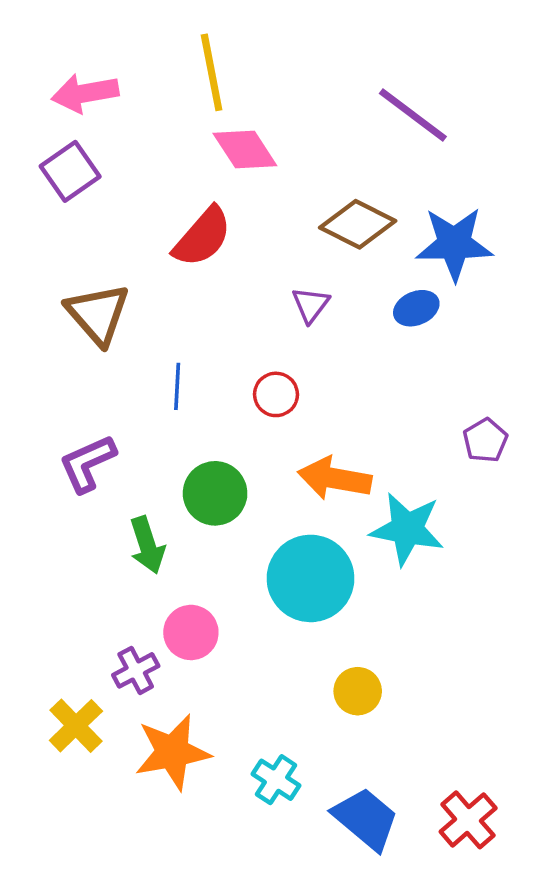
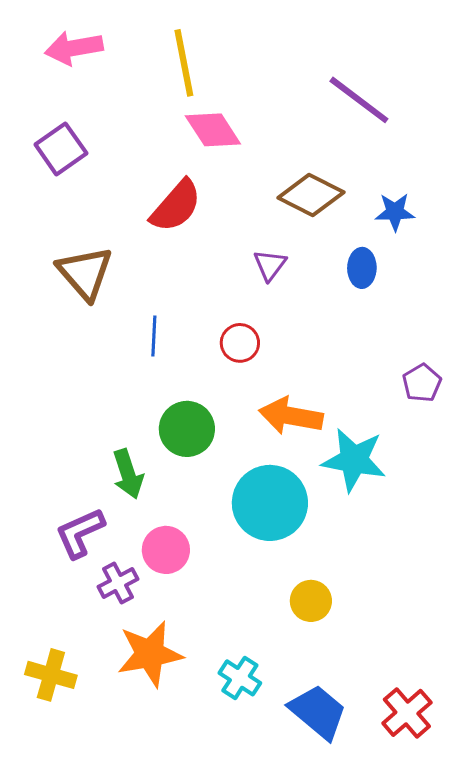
pink arrow: (85, 93) -> (74, 48), moved
blue star: (454, 244) -> (395, 212), size x0.6
blue ellipse: (416, 308) -> (362, 268), turned -66
purple L-shape: (87, 463) -> (80, 533), moved
yellow cross: (76, 726) -> (51, 675), moved, turned -30

